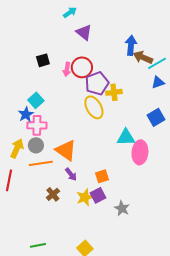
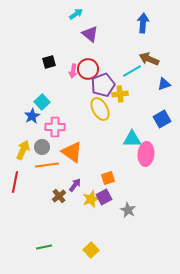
blue arrow: (131, 45) -> (143, 23), moved
cyan line: (157, 63) -> (132, 71), moved
pink cross: (37, 125) -> (55, 127), moved
purple arrow: (71, 174) -> (75, 185), moved, turned -104

